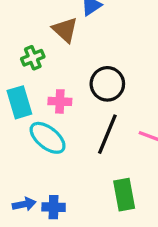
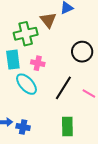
green cross: (33, 58) -> (26, 34), size x1.6
black circle: (107, 84) -> (82, 52), moved

